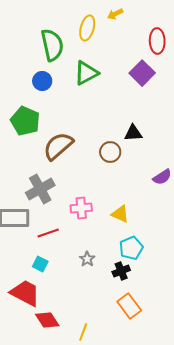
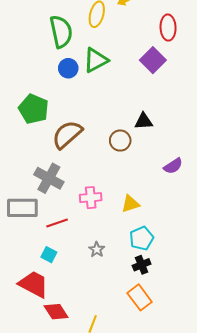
blue circle: (42, 81) -> (68, 68), moved
gray cross: (40, 189) -> (49, 178), turned -32
yellow triangle: (120, 214) -> (130, 204), turned -42
black cross: (121, 271) -> (142, 265), moved

